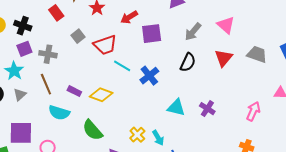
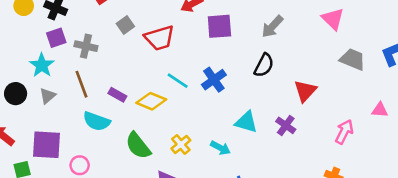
pink triangle: (226, 25) -> (333, 19), moved
red triangle: (223, 58) -> (305, 91), moved
cyan line: (122, 66) -> (178, 81), moved
yellow cross: (137, 135) -> (181, 144), moved
cyan arrow: (158, 138) -> (220, 148), moved, turned -35

